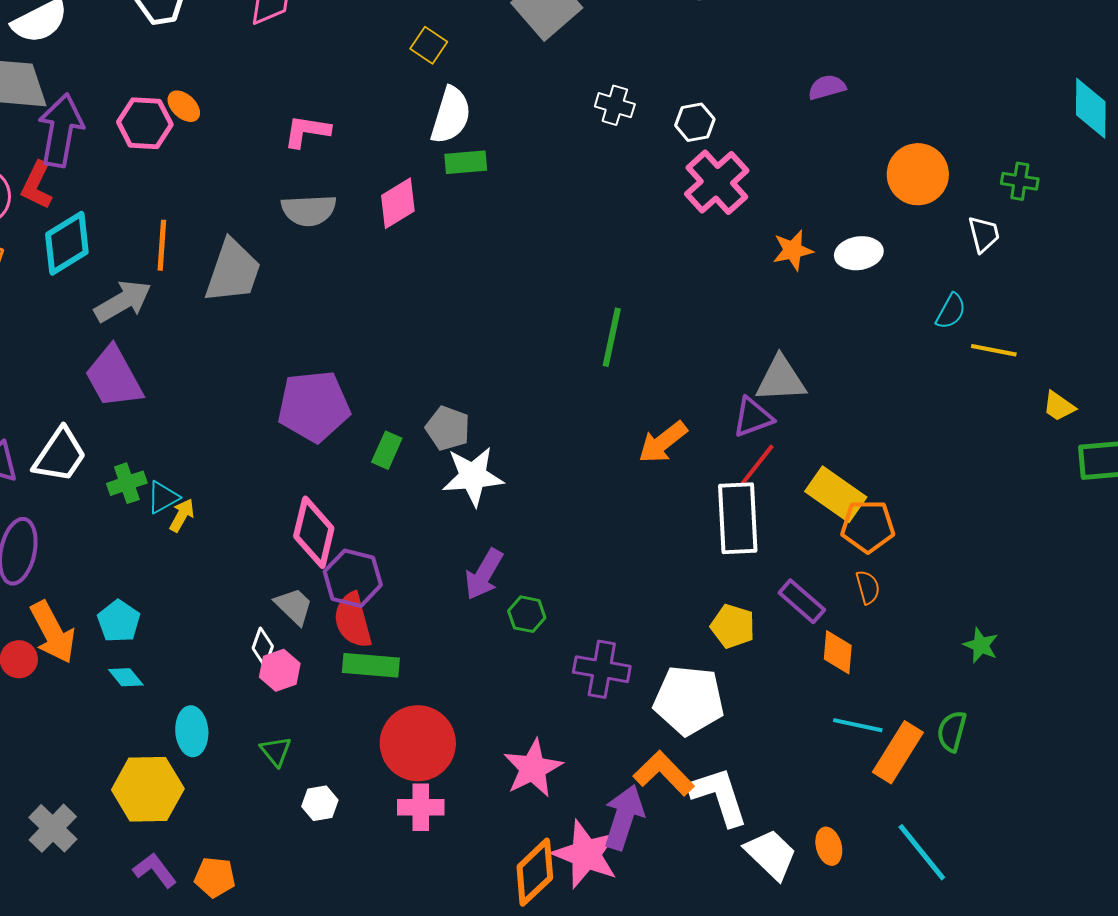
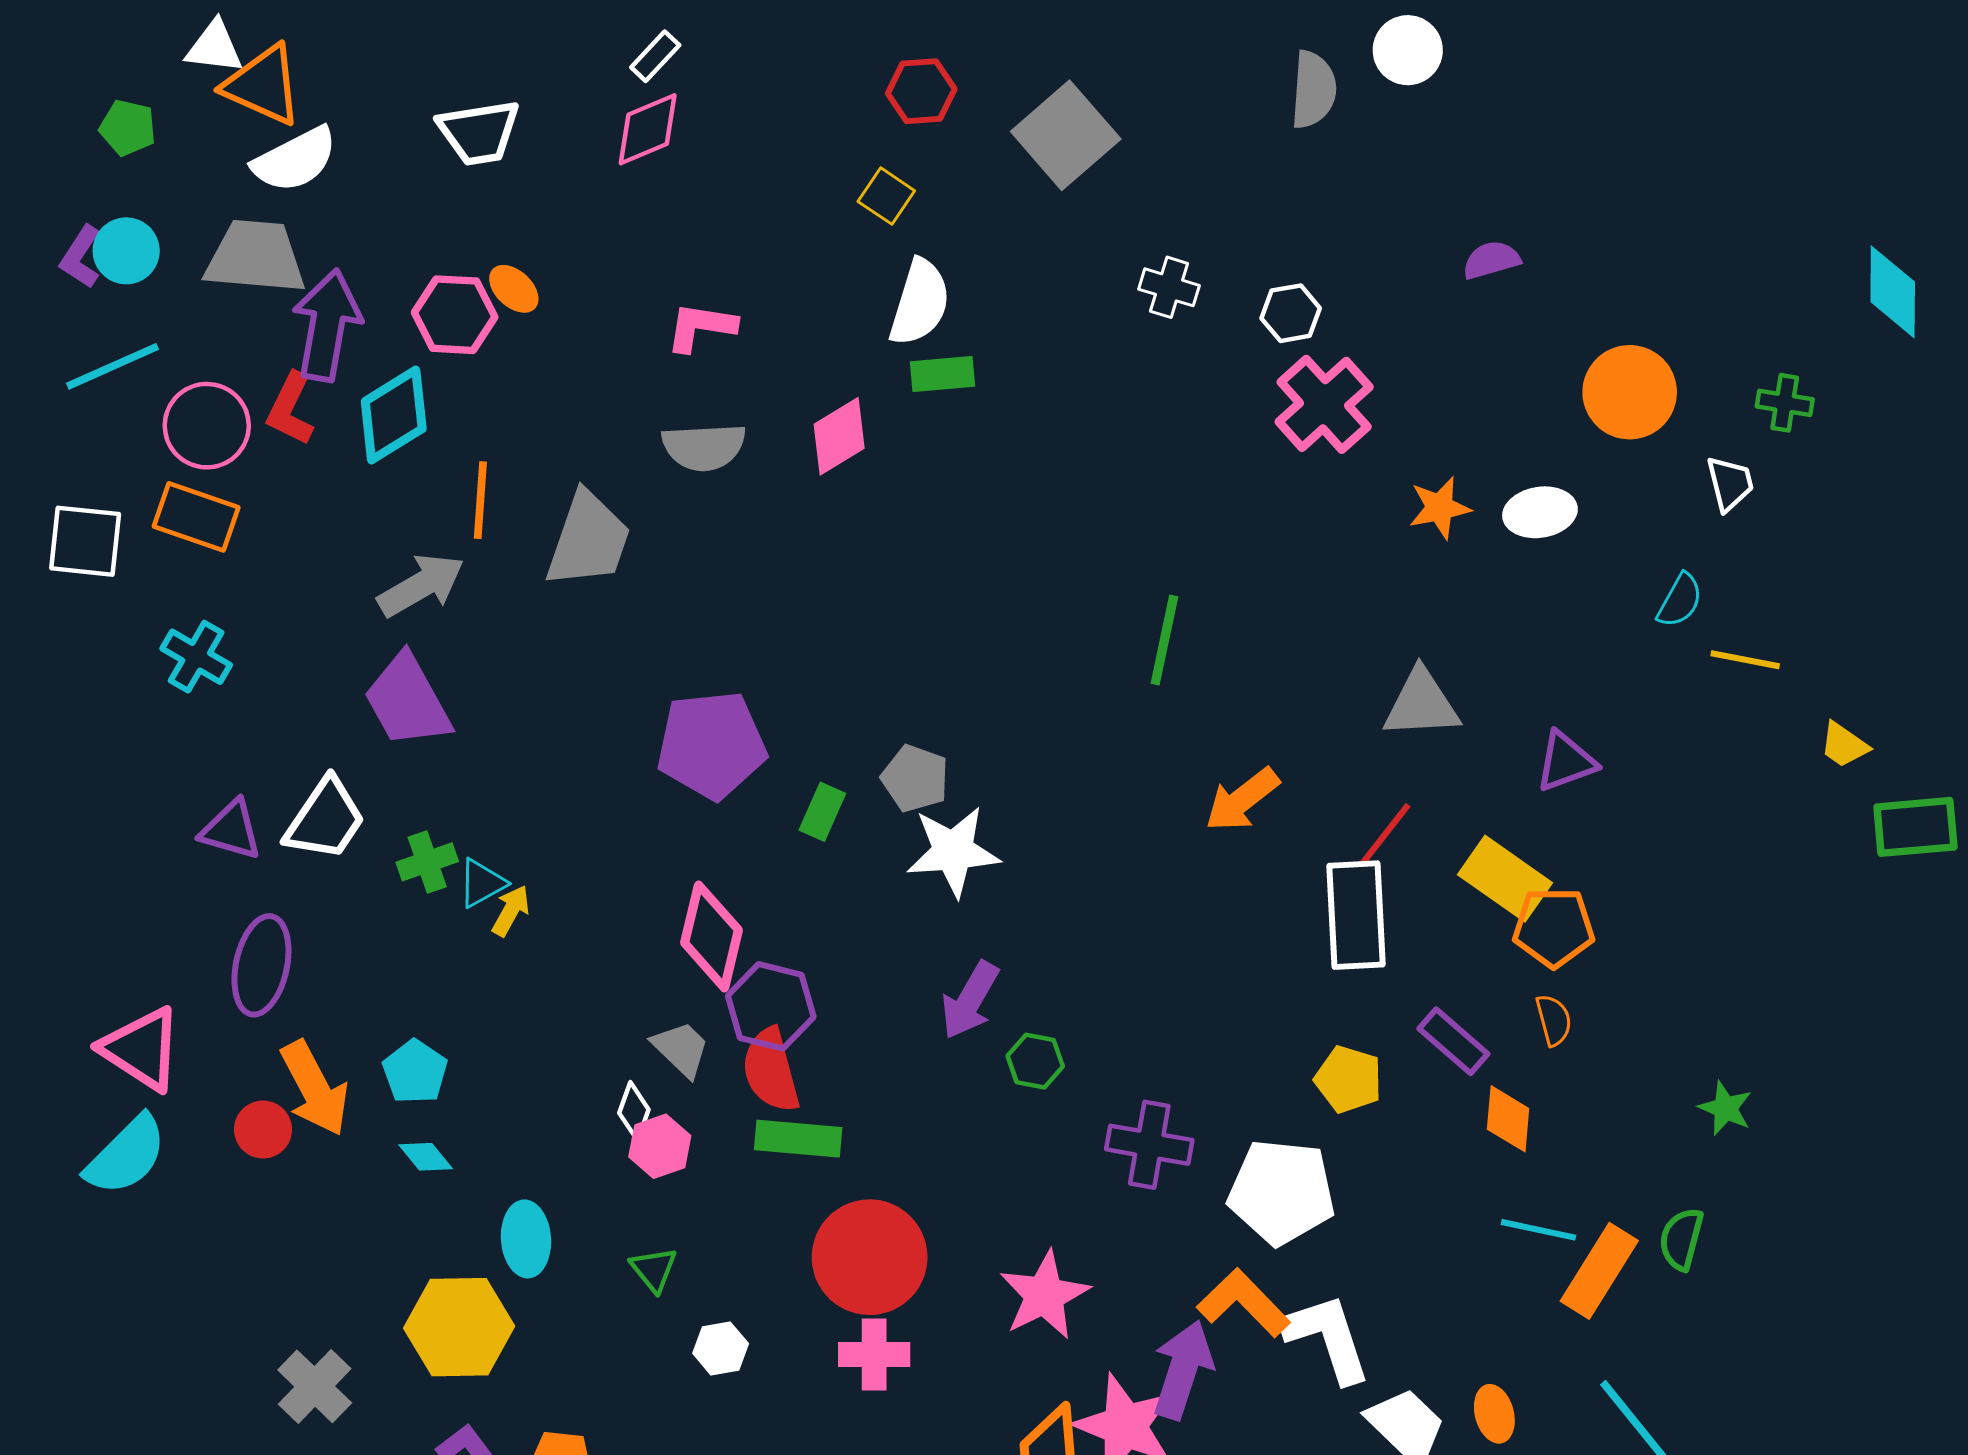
cyan diamond: (67, 243) -> (394, 415), moved
purple triangle: (753, 417) -> (1566, 762), moved

